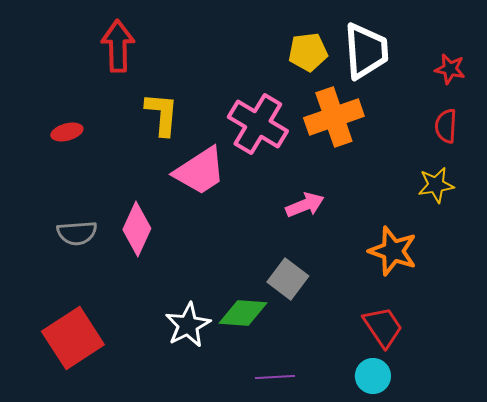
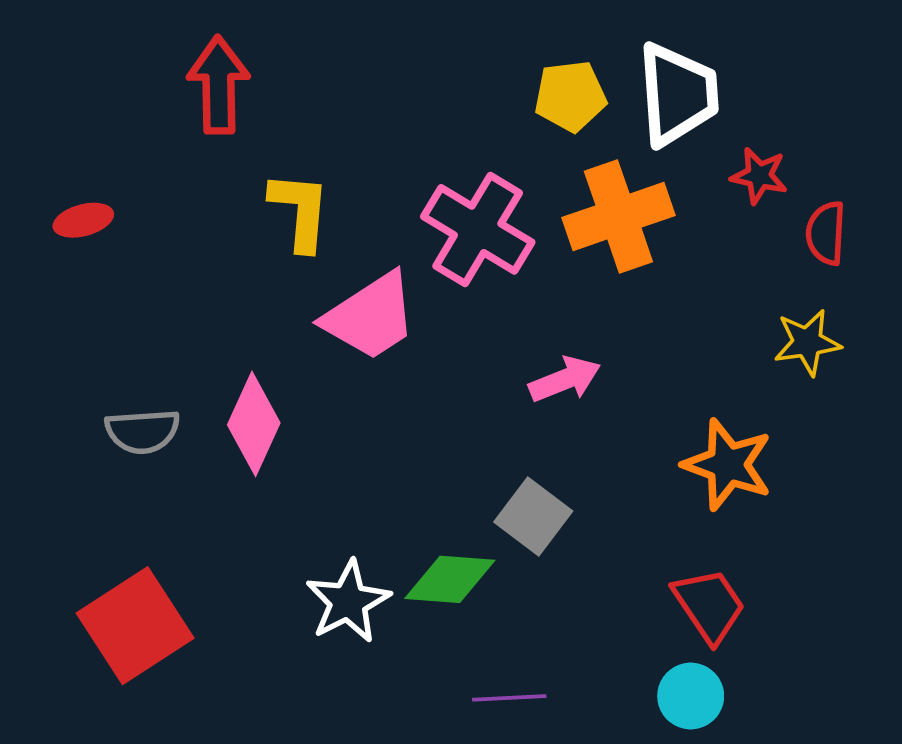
red star: (450, 69) -> (759, 176), moved
red ellipse: (67, 132) -> (83, 220), moved

